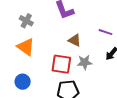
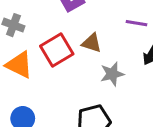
red square: (61, 64) -> (57, 50), moved, turned -30

